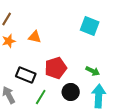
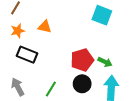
red pentagon: (56, 68) -> (82, 60), moved
black rectangle: (26, 75) -> (27, 55), moved

